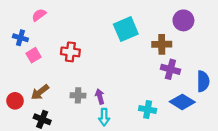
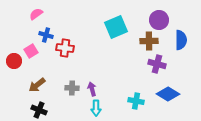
purple circle: (183, 20) -> (159, 20), moved
blue cross: (20, 38) -> (46, 35), moved
blue semicircle: (203, 81) -> (181, 40), moved
red circle: (15, 101) -> (14, 61), moved

